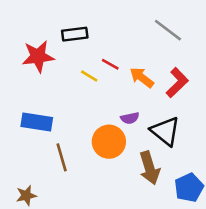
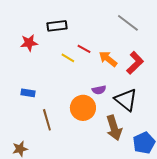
red star: (38, 56) -> (29, 43), size x0.7
blue rectangle: (37, 122) -> (28, 93), size x0.6

